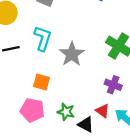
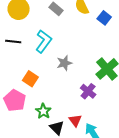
gray star: (72, 54) -> (64, 63), size x0.7
purple cross: (113, 85) -> (88, 91), moved

